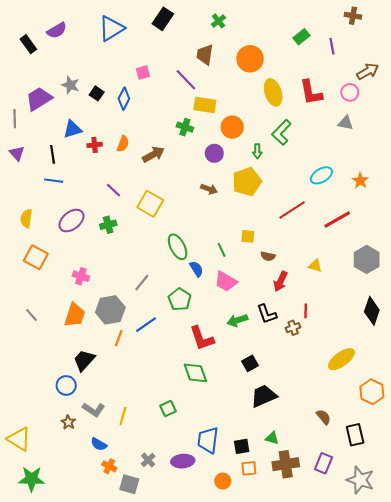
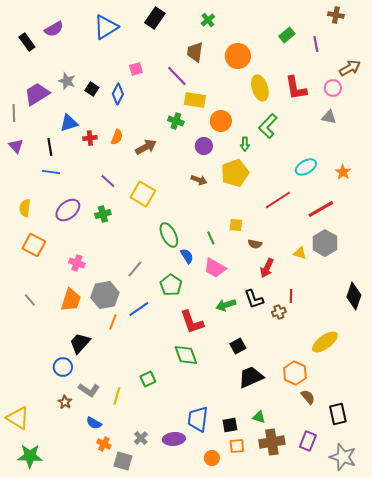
gray hexagon: (367, 259) -> (325, 243), moved
orange hexagon: (372, 392) -> (295, 373), moved
green square: (168, 409) -> (148, 379), moved

